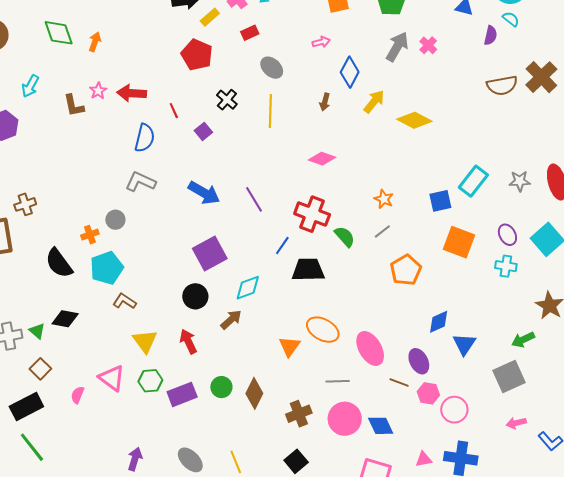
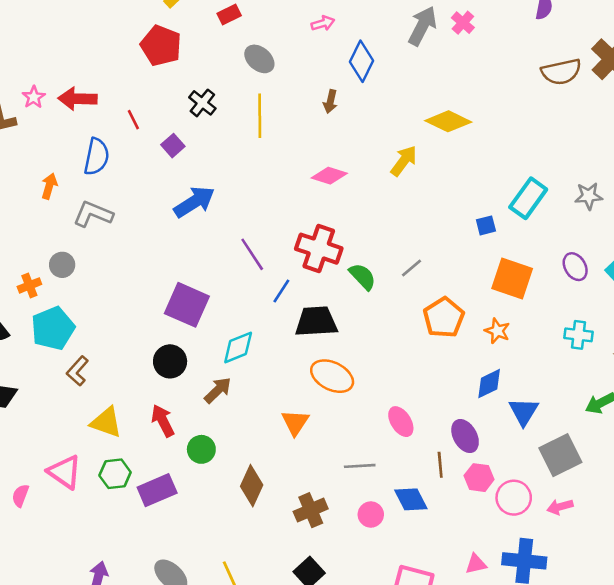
orange arrow: (95, 42) -> (49, 186), moved
yellow arrow: (374, 102) -> (404, 161), moved
blue arrow: (204, 193) -> (194, 202), moved, turned -60
purple line: (254, 199) -> (252, 254), moved
orange star: (384, 199) -> (497, 331), moved
blue square: (440, 201) -> (486, 225), size x0.7
purple square: (210, 254) -> (187, 305), turned -36
cyan cross: (506, 266) -> (579, 335), moved
brown L-shape: (124, 301) -> (78, 371), turned -80
orange ellipse: (323, 330) -> (332, 376), moved
yellow triangle: (145, 341) -> (106, 422), turned -32
pink ellipse: (370, 348) -> (401, 422), size x0.7
gray square: (509, 376) -> (560, 455), moved
brown line: (399, 383) -> (440, 465), turned 66
green circle: (221, 387) -> (201, 449), moved
pink circle: (345, 419) -> (371, 515), size x0.6
pink arrow: (516, 423) -> (560, 507), moved
blue diamond: (381, 426) -> (411, 499), moved

